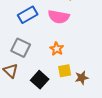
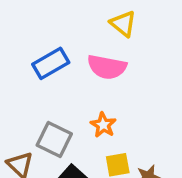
gray square: (21, 48) -> (54, 139), moved

